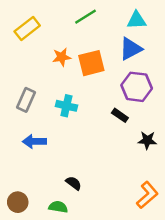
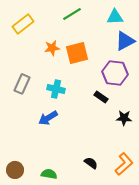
blue triangle: (131, 49) -> (125, 41), moved
blue arrow: (34, 141) -> (48, 118), moved, turned -30
black semicircle: (74, 183) -> (91, 163), moved

